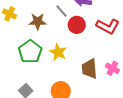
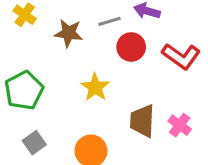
gray line: (61, 11) -> (109, 21), turned -72
green pentagon: (30, 52) -> (24, 90), moved

